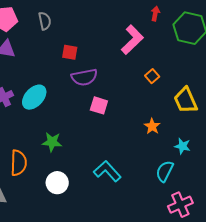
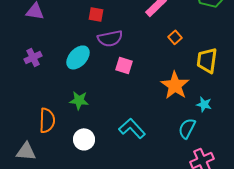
cyan ellipse: (34, 97) -> (78, 57), moved
yellow trapezoid: (186, 100) -> (207, 60), turned 32
orange star: (152, 126) -> (175, 85), size x1.8

